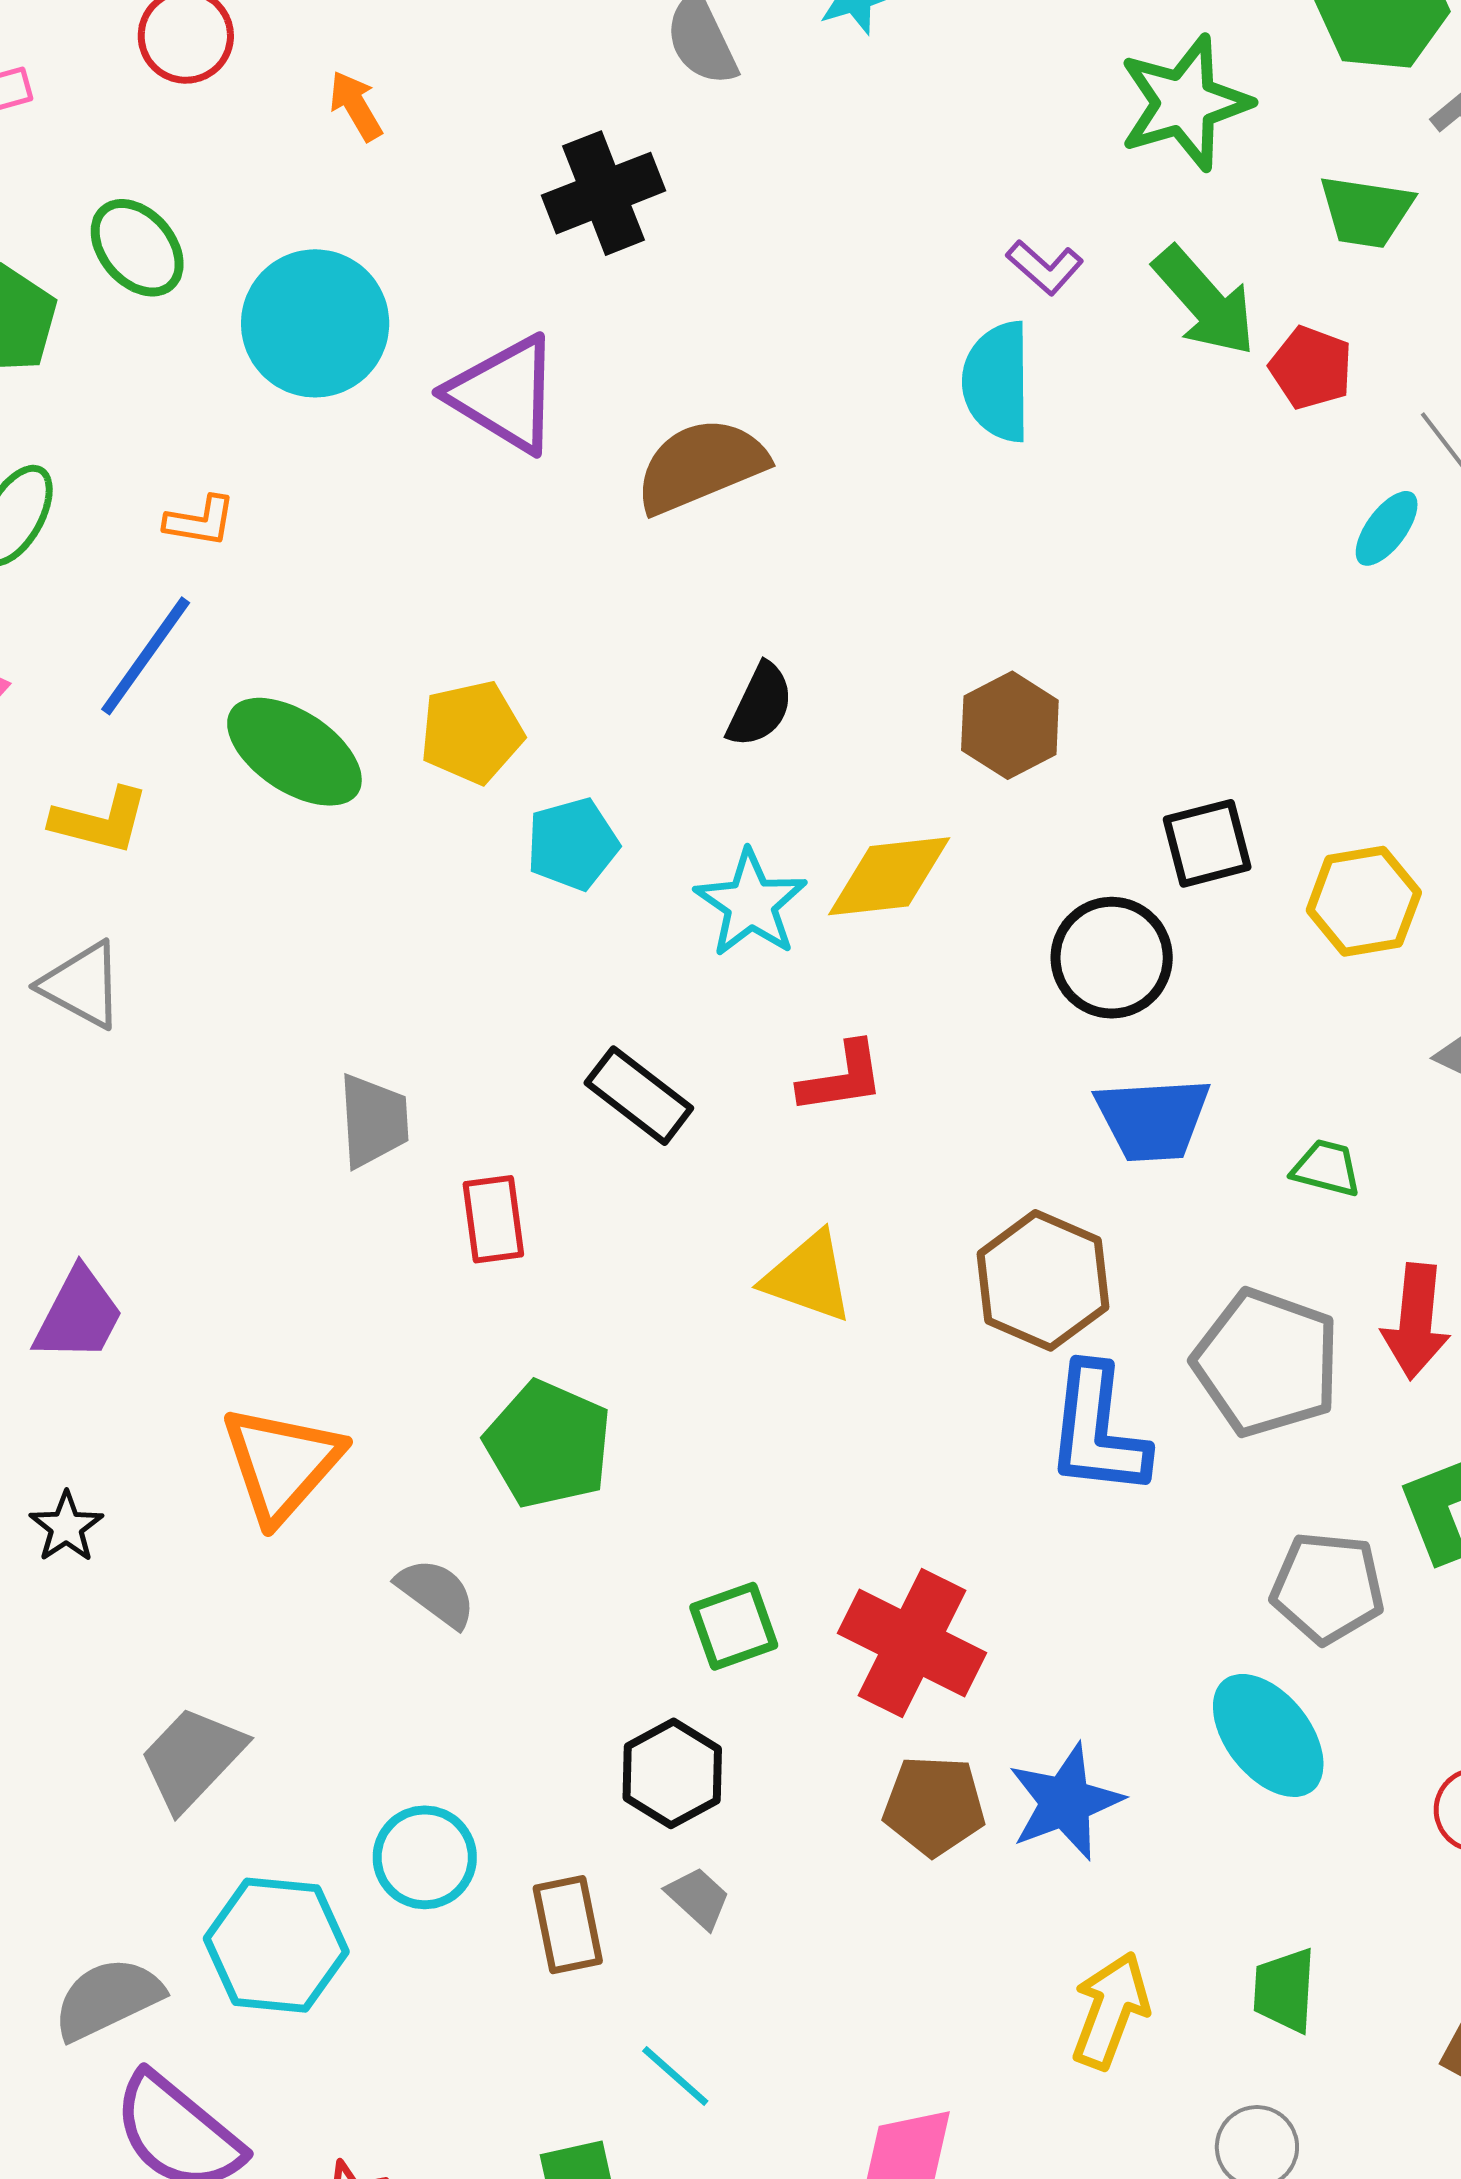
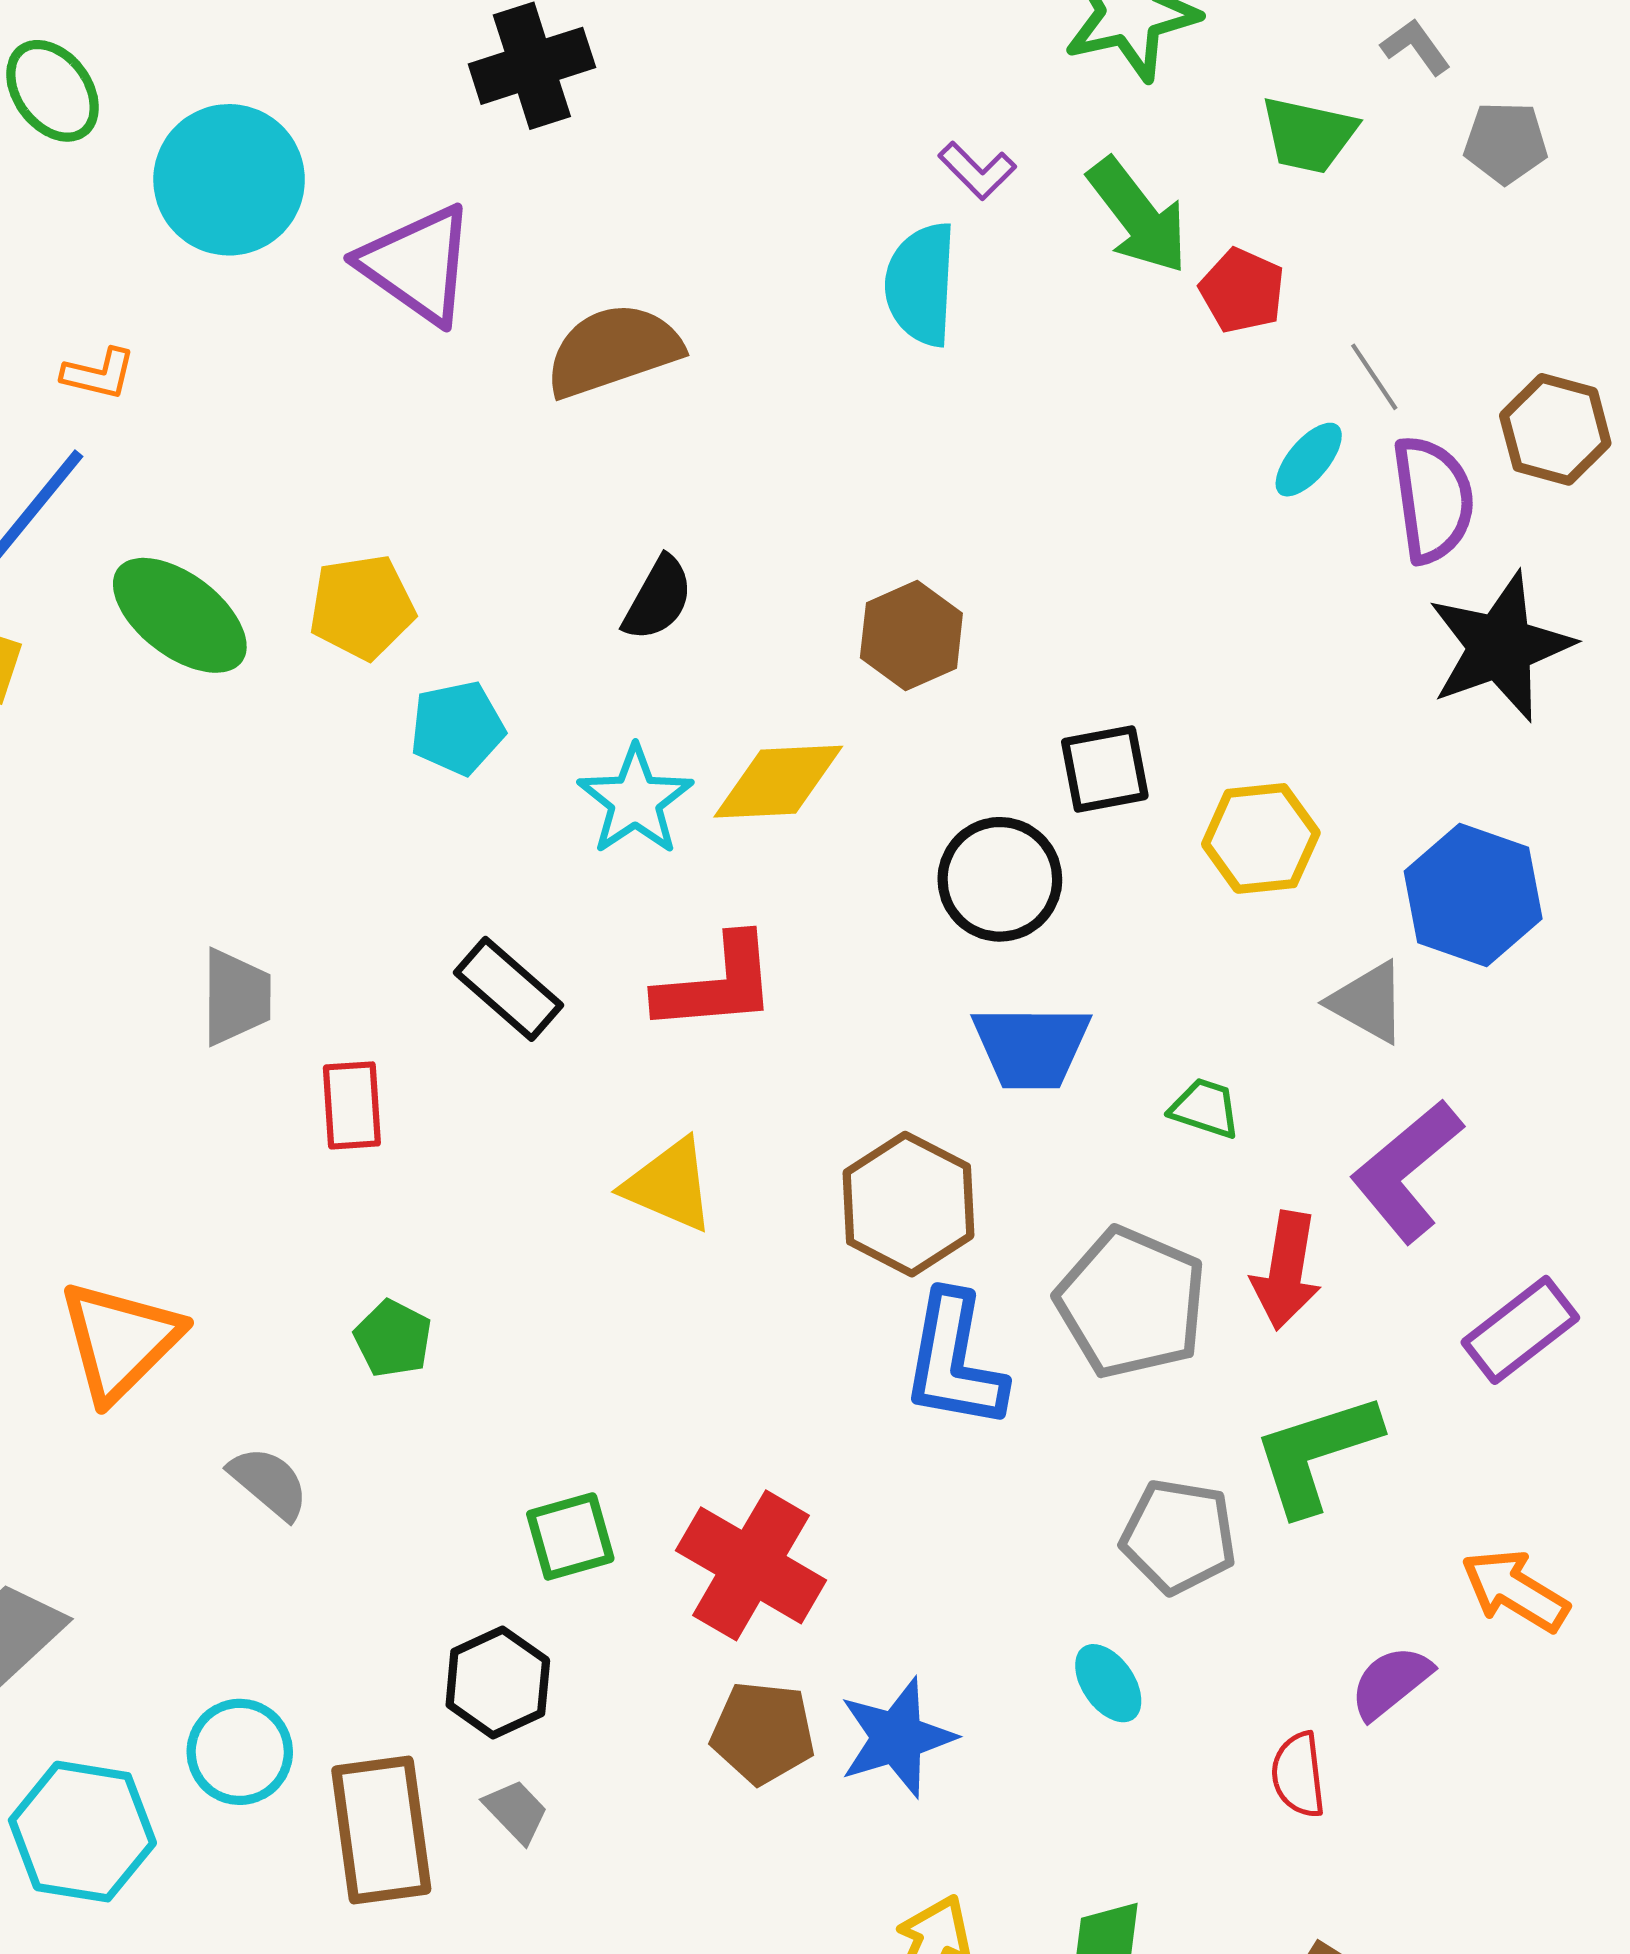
red L-shape: (842, 1078) -> (717, 984), size x1.4
green pentagon: (548, 1444) -> (393, 1339), size x0.6
cyan ellipse: (1268, 1735) -> (1108, 1683), size x0.6
brown rectangle: (568, 1925) -> (381, 1830), size x1.5

